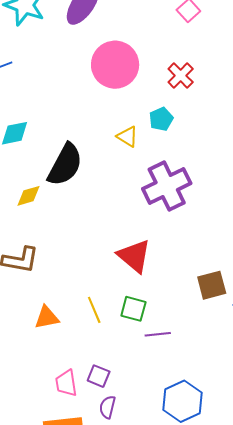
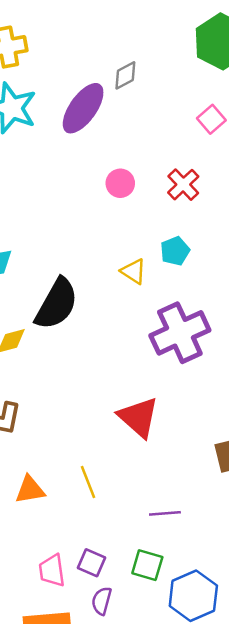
pink circle: (115, 65) -> (120, 183), size x0.5
red cross: (181, 76) -> (183, 185), moved
green square: (133, 309) -> (147, 565), moved

